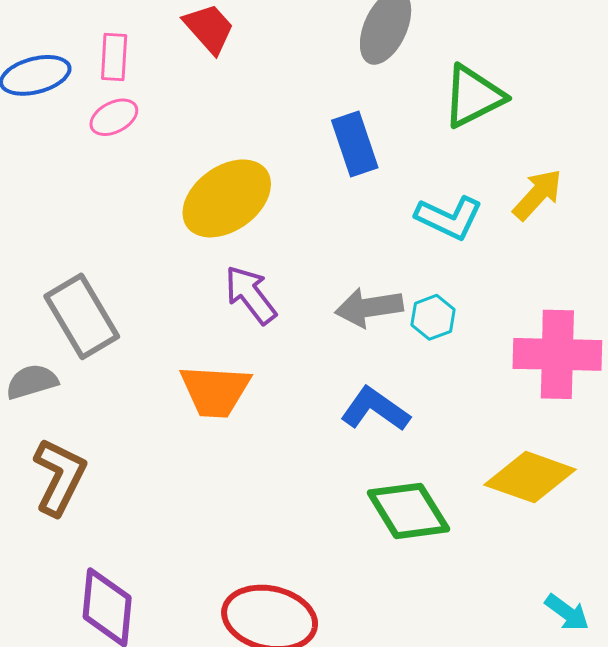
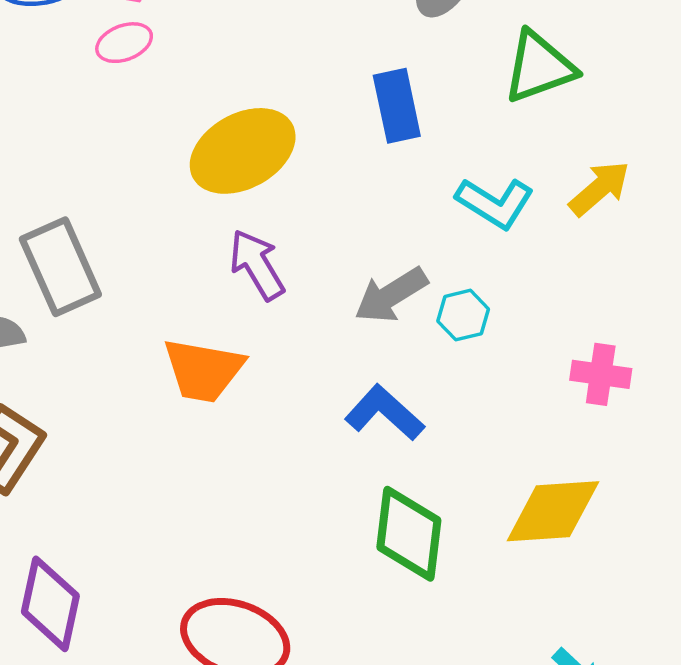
gray arrow: (369, 307) -> (391, 295), turned -30
pink cross: (557, 354) -> (601, 374), size x0.6
yellow diamond: (530, 477) -> (553, 511), turned -30
green diamond: (408, 511) -> (409, 534), turned 32

